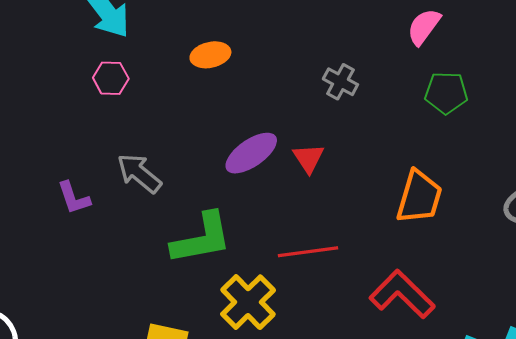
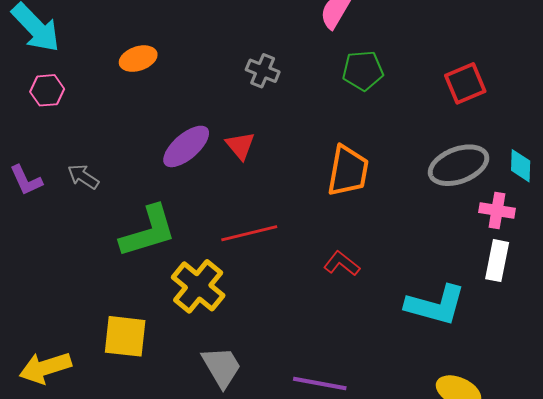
gray arrow: (139, 173) -> (83, 177), size x0.7
purple L-shape: (74, 198) -> (26, 180), moved
red L-shape: (402, 294) -> (342, 264), size x0.6

